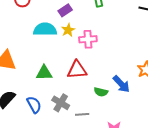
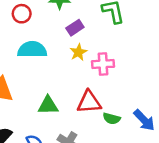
cyan semicircle: (45, 29) -> (32, 50), moved
green semicircle: (101, 92) -> (112, 119), moved

